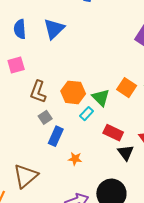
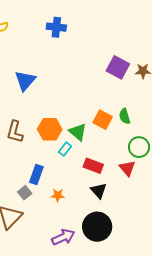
blue triangle: (54, 29) -> (25, 81), moved
gray square: (45, 117) -> (25, 193), moved
black triangle: (126, 153) -> (99, 191), moved

